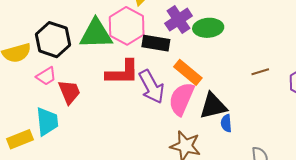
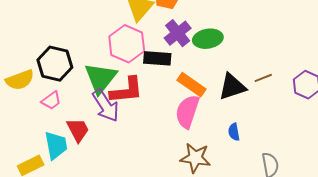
green triangle: (96, 34) -> (100, 78), moved, turned -45
purple arrow: (152, 87) -> (106, 106), moved
red trapezoid: (69, 92) -> (78, 130), moved
black triangle: (213, 106) -> (232, 87), moved

